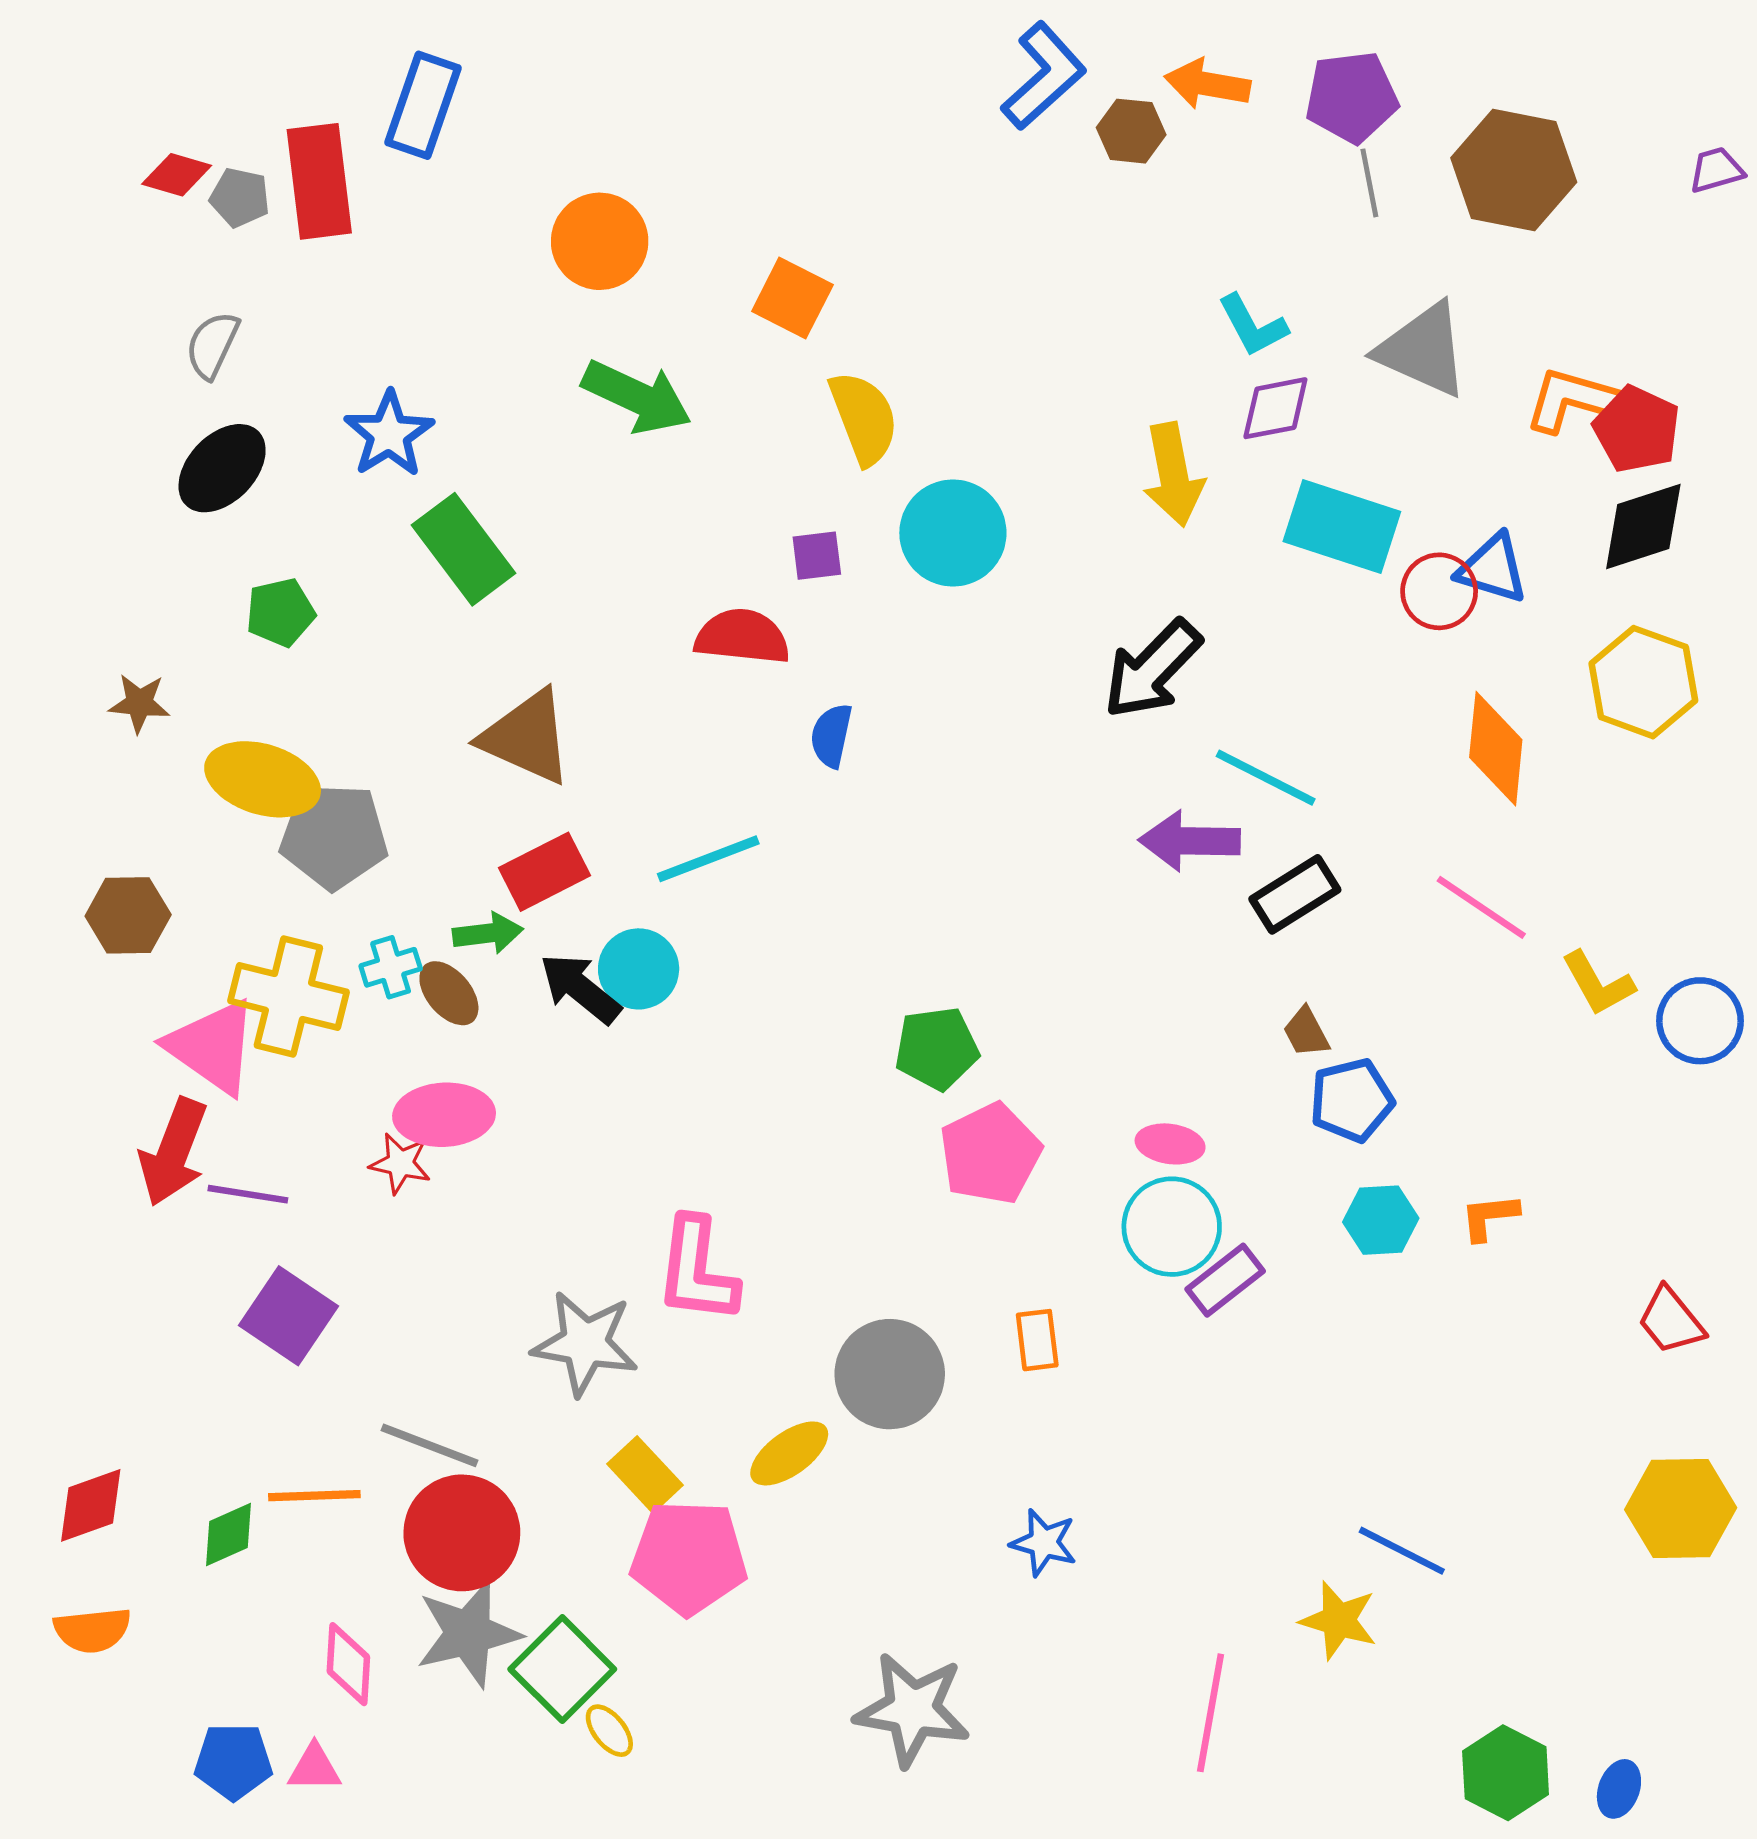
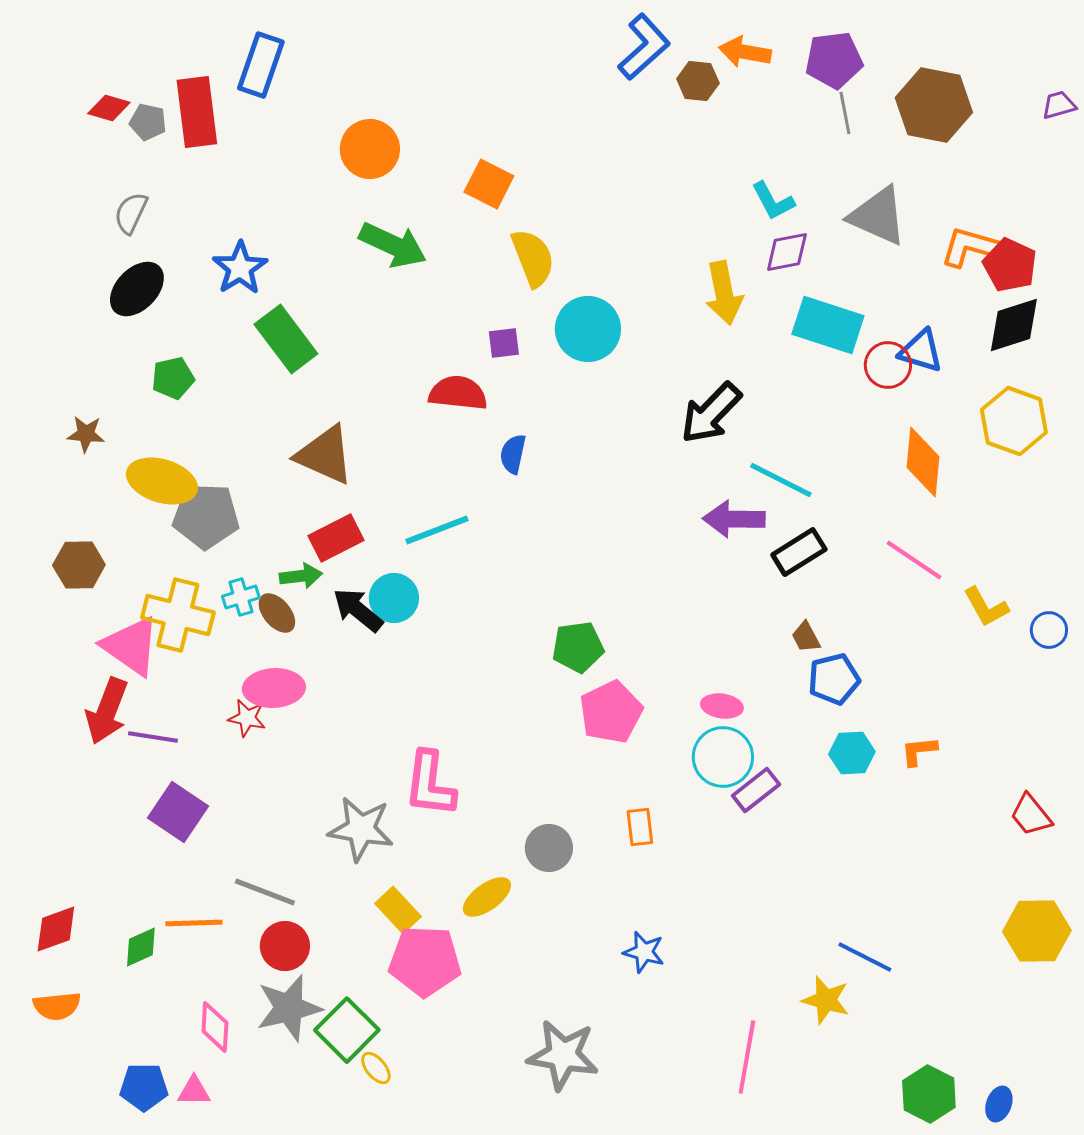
blue circle: (1700, 1021) -> (1049, 630), size x0.7
gray circle: (890, 1374) -> (549, 848), size x0.7
red circle: (462, 1533) -> (285, 946), size x0.7

